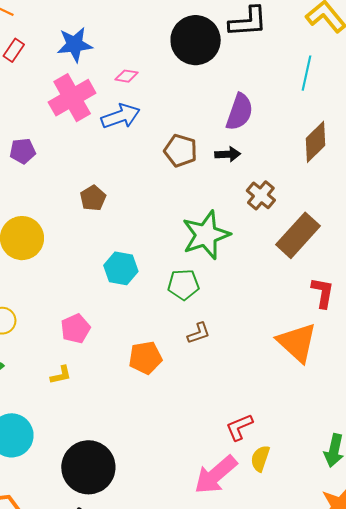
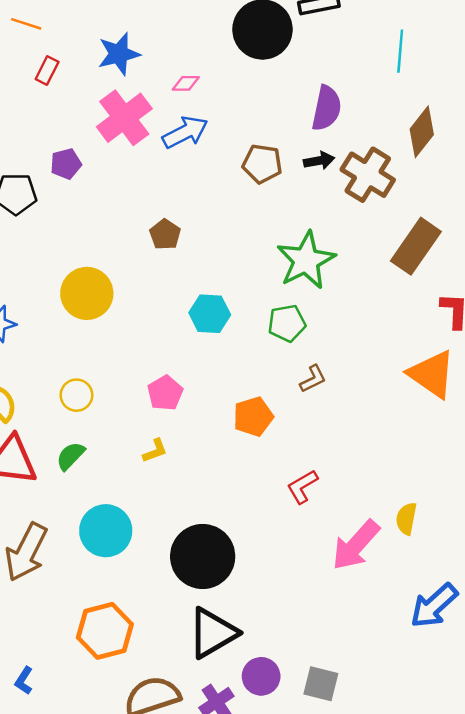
purple pentagon: (23, 151) -> (66, 164), moved
brown cross: (261, 195) -> (368, 175), moved, size x1.5
red L-shape: (239, 427) -> (302, 487), moved

